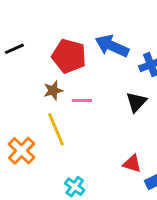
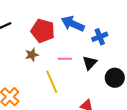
pink line: (82, 101) -> (65, 59), moved
yellow line: (56, 129) -> (52, 82), moved

